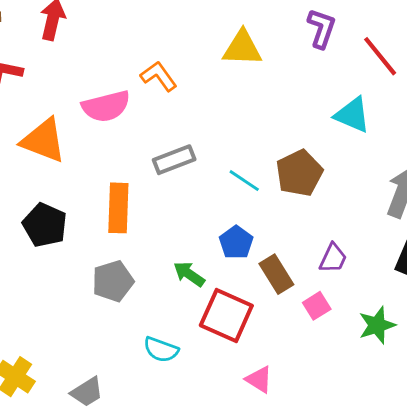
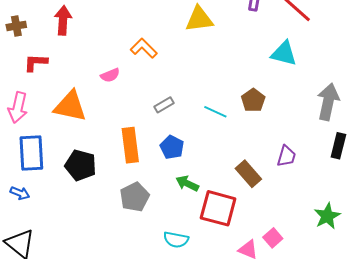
pink semicircle: (106, 106) -> (110, 75), size x0.6
gray rectangle: (174, 160) -> (164, 105), size x0.7
brown pentagon: (299, 173) -> (253, 100), size x0.7
blue pentagon: (236, 242) -> (172, 147), moved
pink square: (317, 306) -> (273, 238), moved
green star: (377, 325) -> (327, 216), moved

